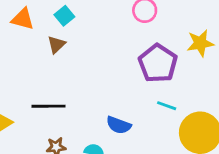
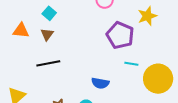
orange triangle: (23, 19) -> (21, 31), moved
black line: (49, 106) -> (48, 63), moved

